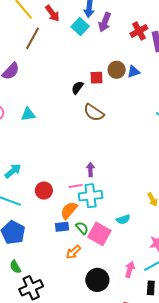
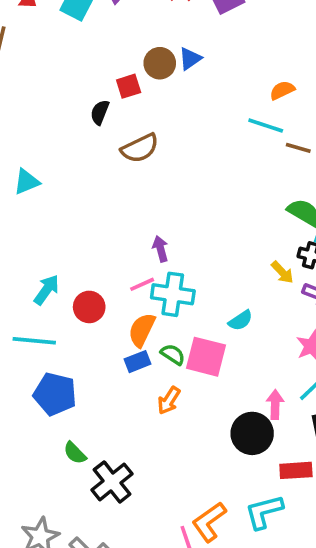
brown semicircle: (94, 113) -> (140, 148), turned -45
cyan arrow: (13, 171) -> (47, 290), moved
cyan cross: (91, 196) -> (173, 294), turned 30
black circle: (97, 280) -> (252, 433), moved

